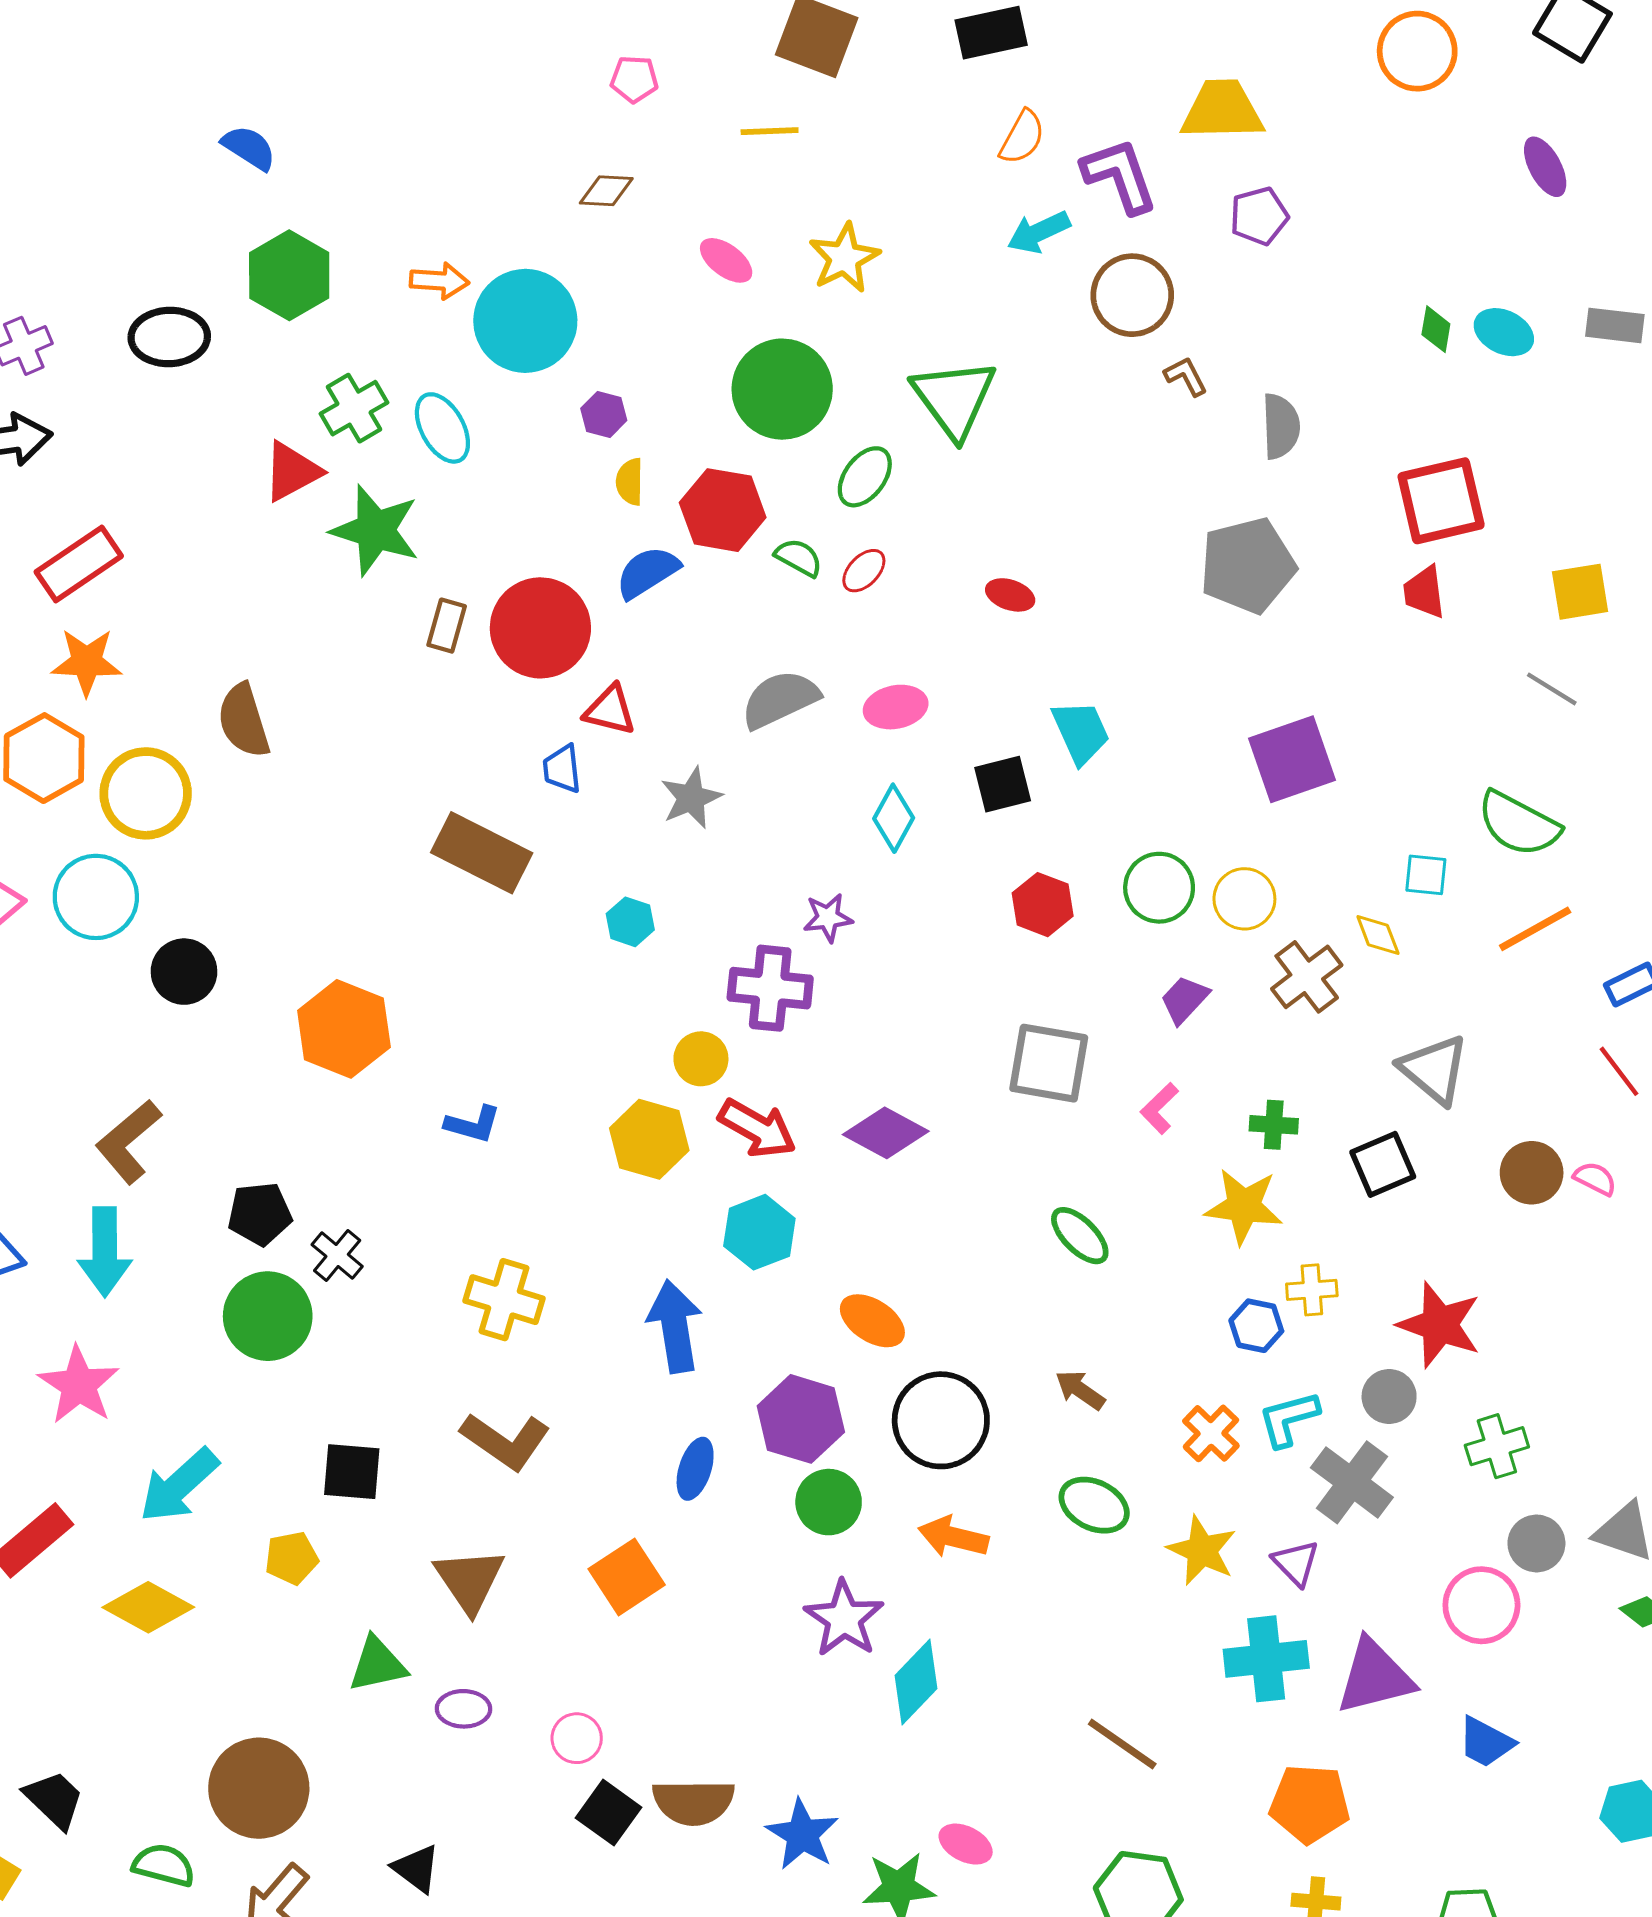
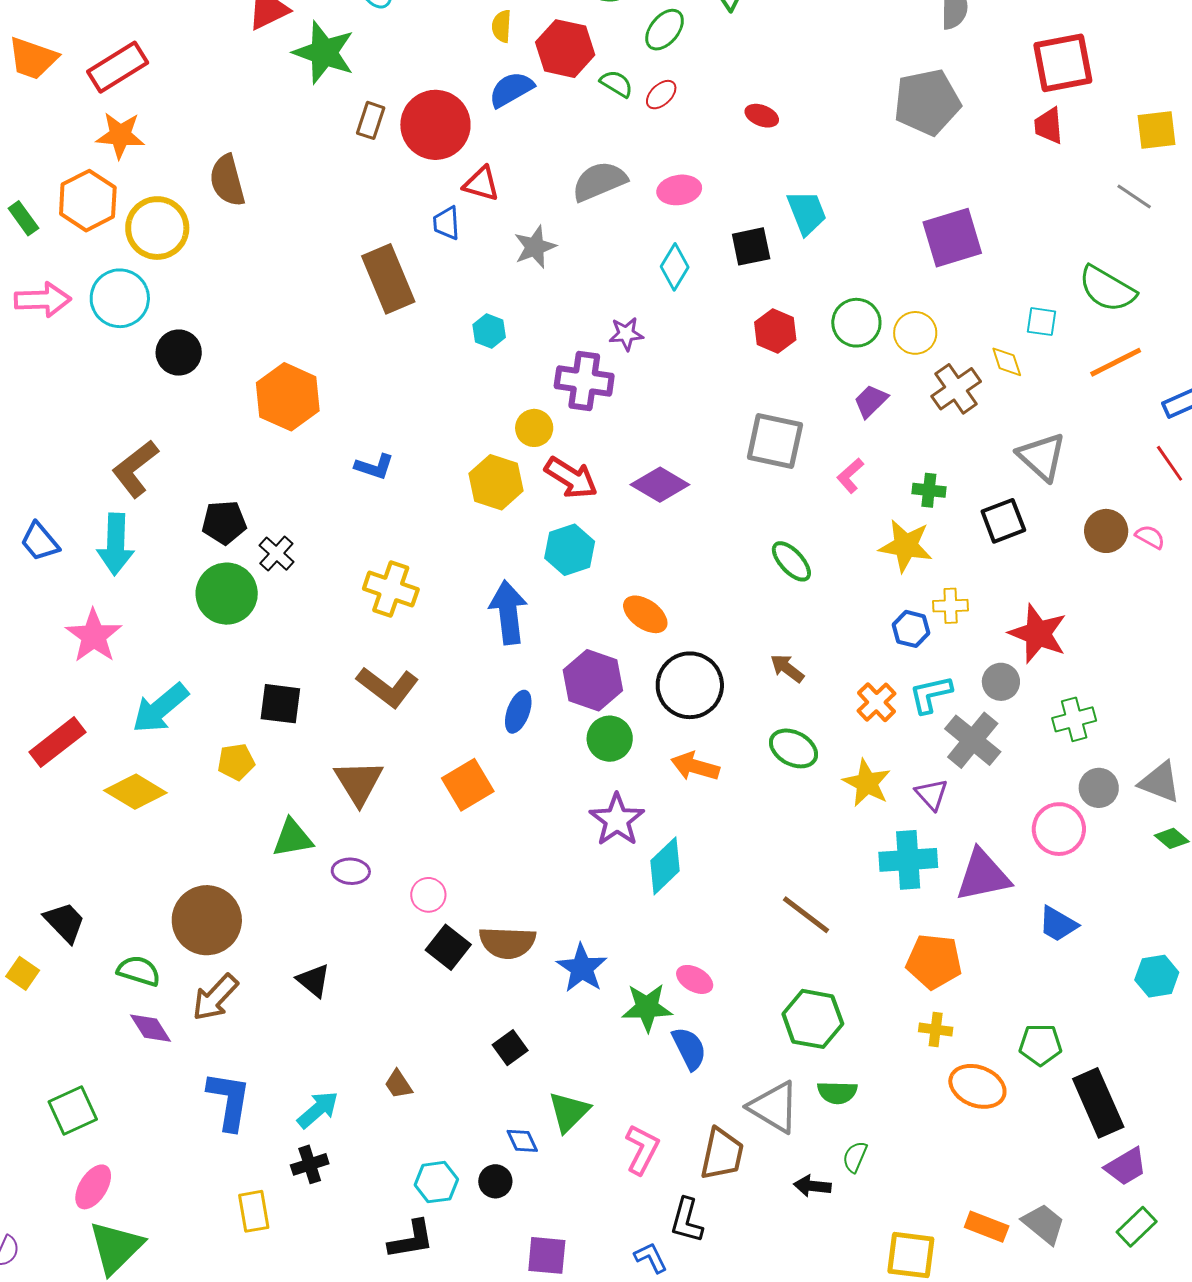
brown rectangle: (482, 853) -> (388, 279), turned 38

